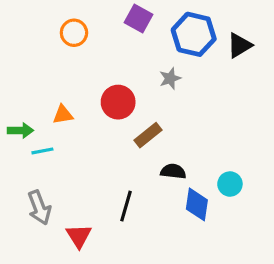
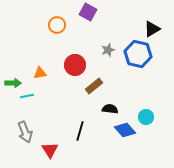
orange circle: (74, 33) -> (57, 25), moved
blue hexagon: (194, 34) -> (138, 54), moved
blue diamond: (197, 204) -> (125, 130), turned -50

